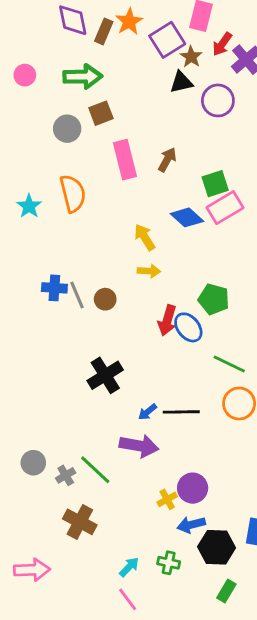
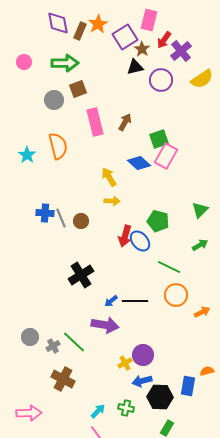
pink rectangle: (225, 208) -> (166, 156), turned -30

